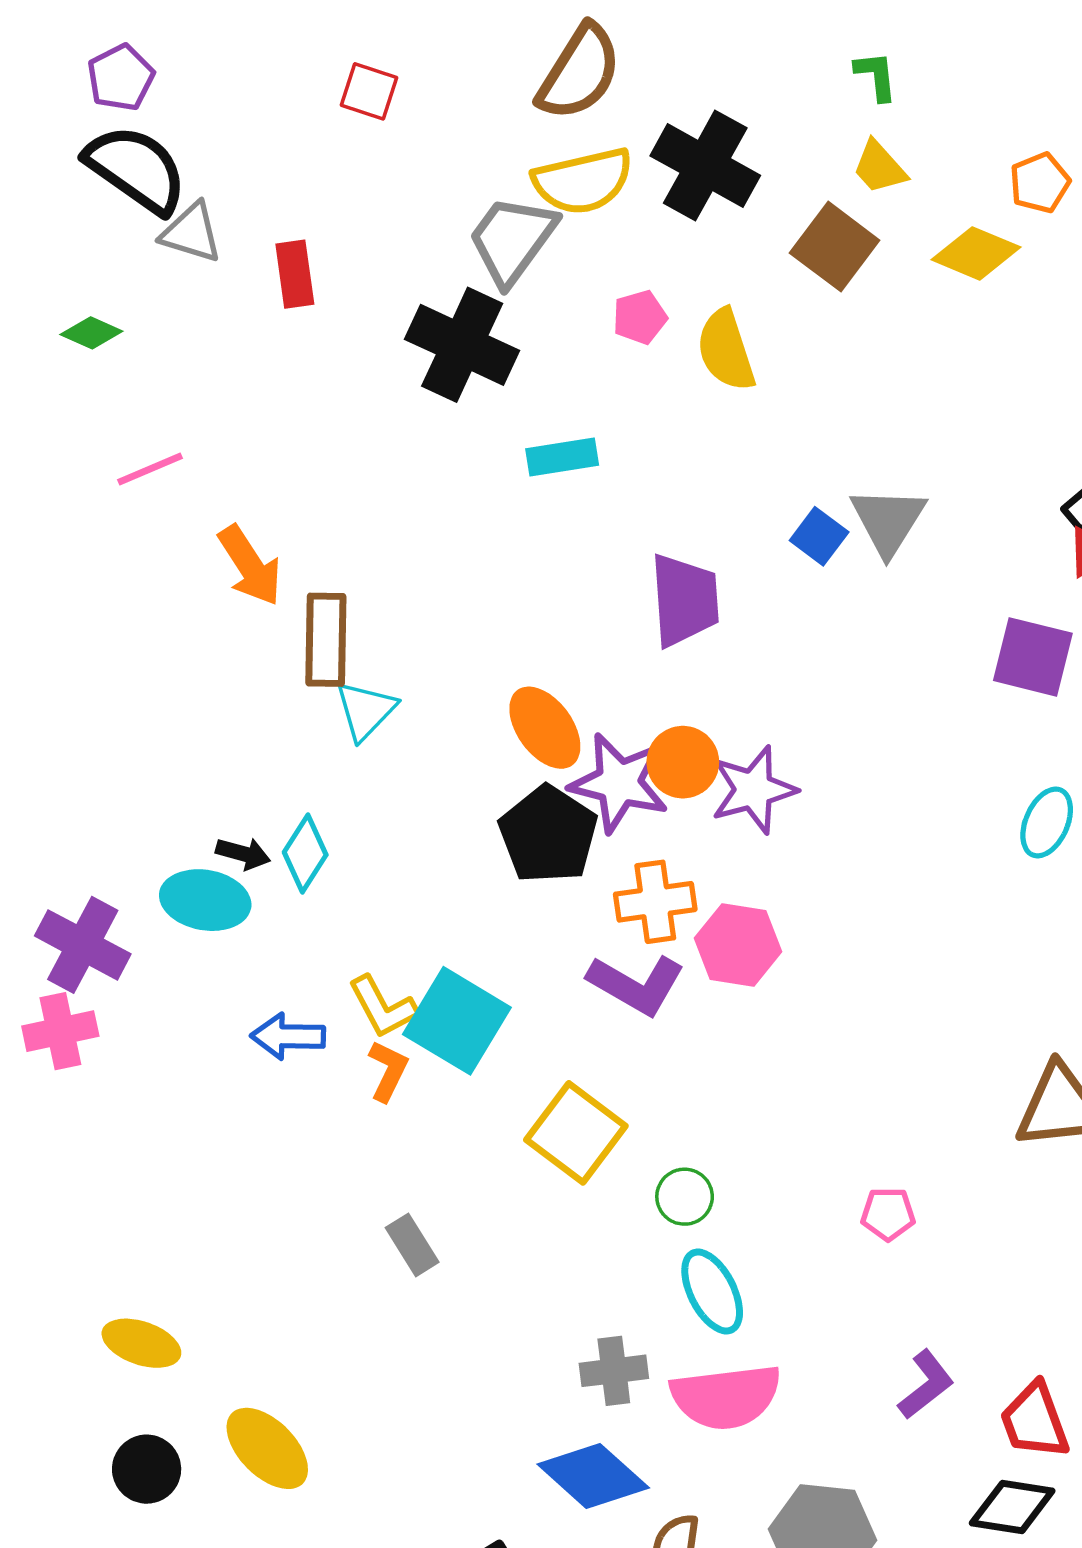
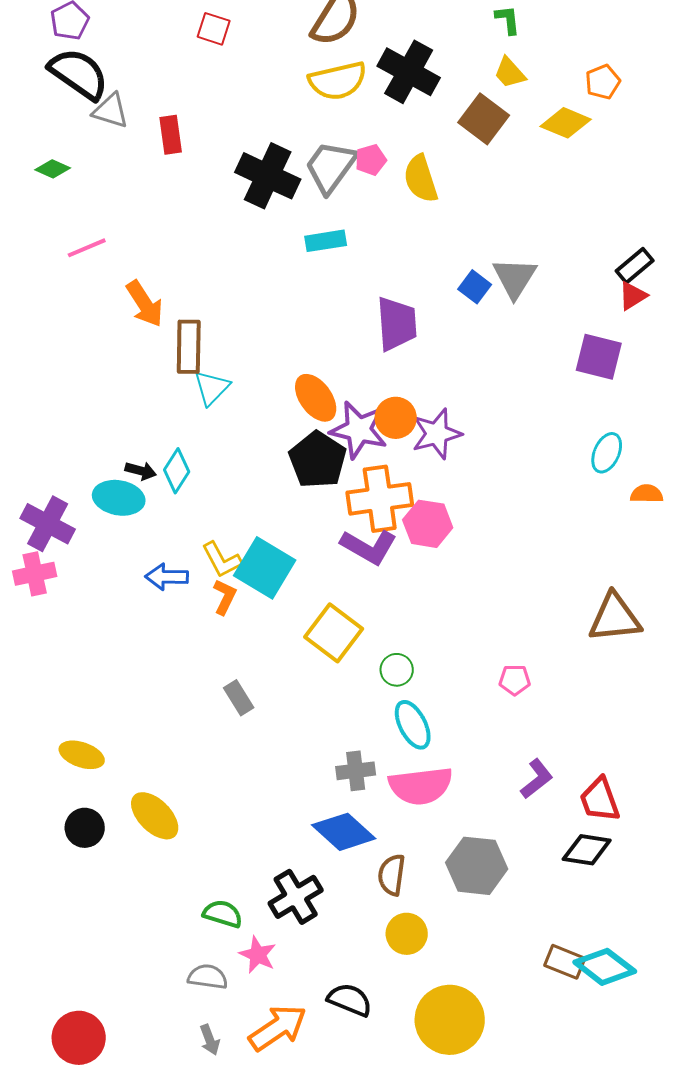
gray trapezoid: (512, 240) -> (331, 167), moved
orange cross: (655, 902) -> (380, 499), size x1.4

